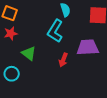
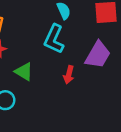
purple trapezoid: (88, 47) -> (98, 55), turned 130

